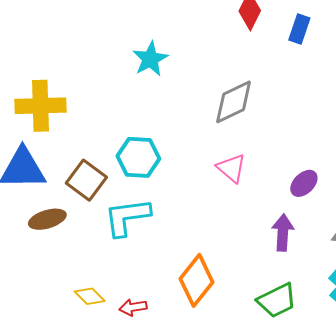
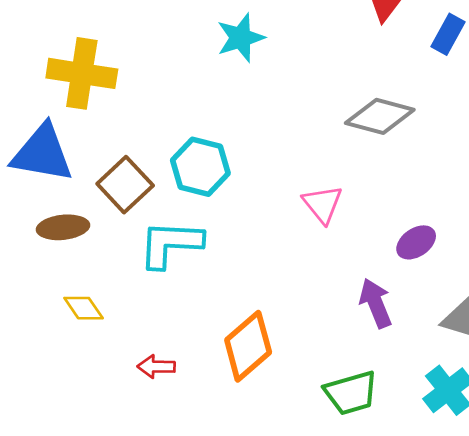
gray diamond: (234, 102) -> (380, 116), moved, turned 30
purple arrow: (283, 233) -> (376, 303), turned -36
yellow diamond: (90, 296) -> (84, 308), moved

